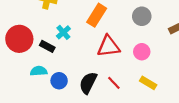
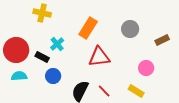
pink circle: (142, 52) -> (146, 68), moved
cyan semicircle: (39, 71) -> (19, 76), moved
blue circle: (59, 81) -> (53, 76), moved

